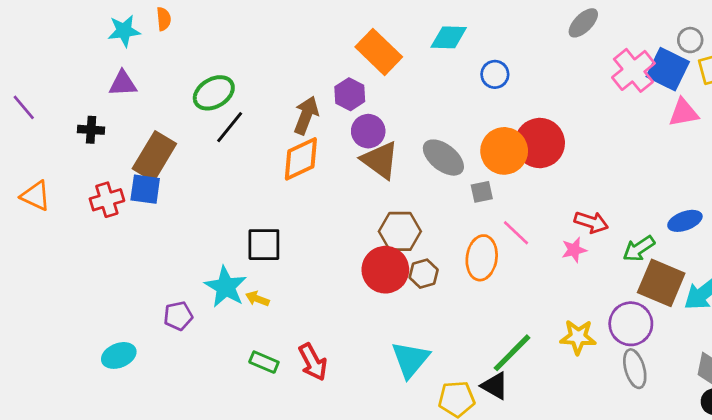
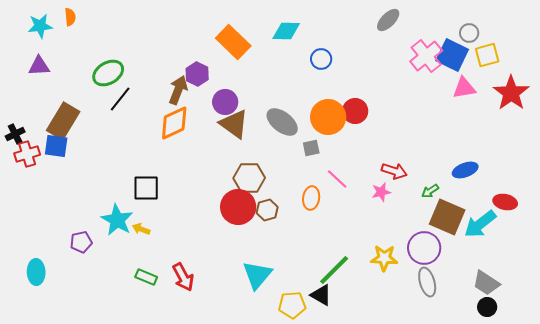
purple hexagon: (350, 94) -> (197, 74), moved
black cross: (91, 130) -> (15, 134), moved, turned -30
red circle: (540, 143) -> (355, 111), size x0.7
green arrow: (639, 249) -> (430, 191), size x0.7
orange ellipse: (482, 258) -> (311, 198), size x0.7
cyan ellipse: (119, 355) -> (36, 272), turned -70

